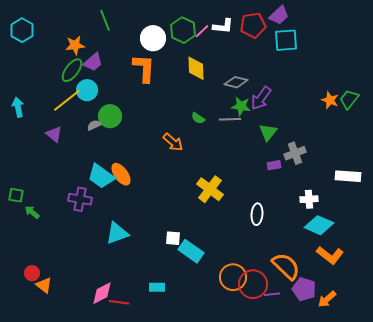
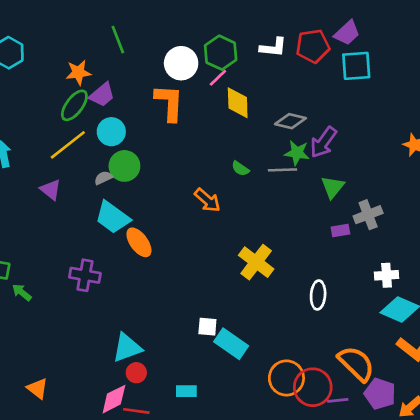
pink line: (202, 31) -> (218, 78), moved
cyan circle: (87, 90) -> (111, 132), moved
cyan trapezoid: (101, 176) -> (113, 217), moved
cyan triangle: (117, 233) -> (127, 348), moved
red circle: (32, 273) -> (136, 373), moved

